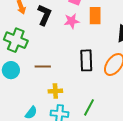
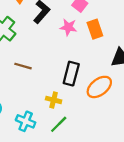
orange rectangle: (95, 16) -> (95, 29), turned -36
yellow cross: (55, 91) -> (54, 100), moved

